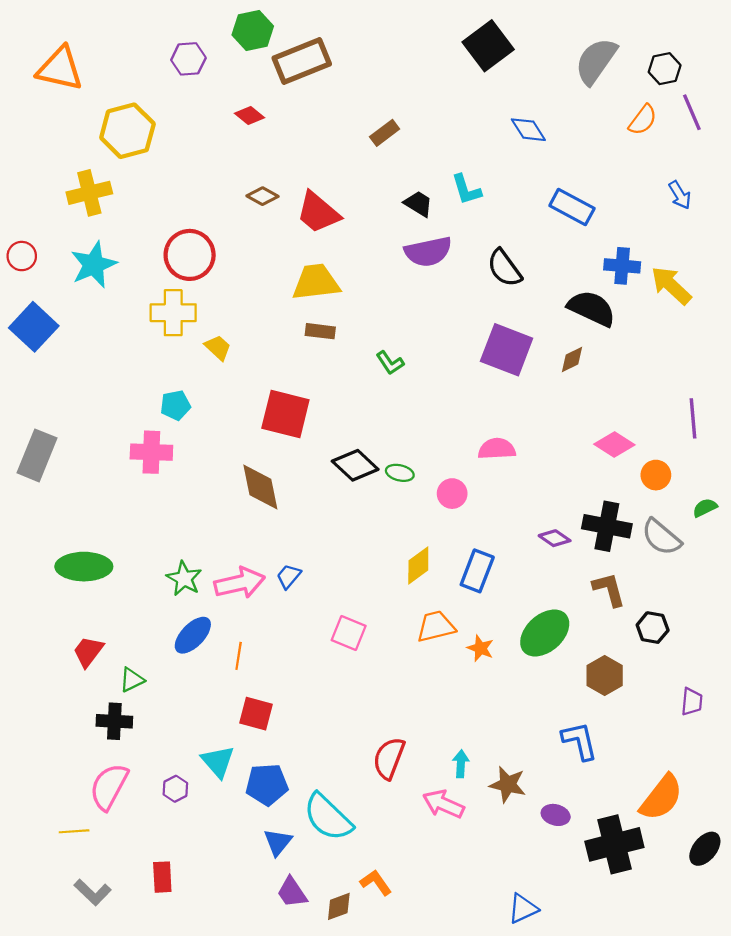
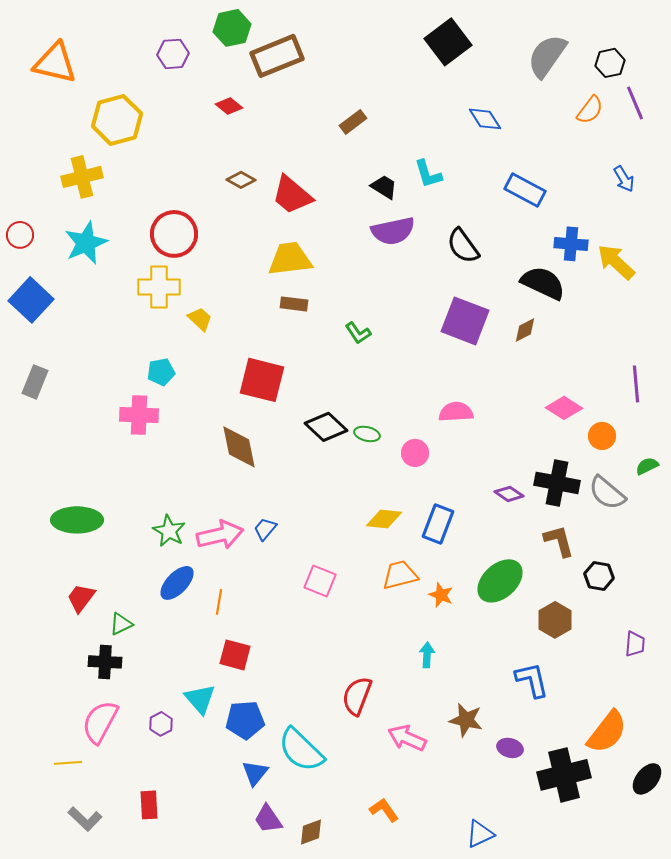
gray rectangle: (37, 455) -> (35, 382), moved, size x0.7
yellow diamond: (418, 565) -> (384, 519), turned 42
cyan arrow: (461, 764) -> (427, 655), moved
orange L-shape: (376, 883) -> (384, 810), moved

